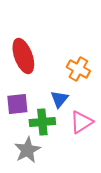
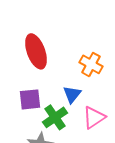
green cross: (42, 122) -> (55, 117), turned -30

